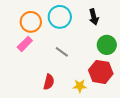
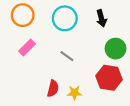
orange circle: (31, 22) -> (23, 15), moved
yellow star: (80, 86) -> (74, 93), moved

